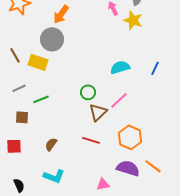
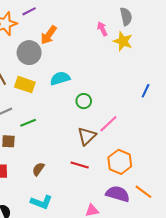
gray circle: (52, 39) -> (29, 53), moved
cyan semicircle: (120, 67) -> (60, 78), moved
green circle: (88, 92) -> (84, 101), moved

